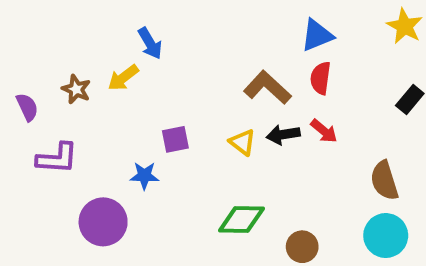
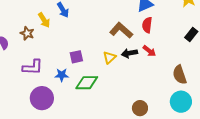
yellow arrow: (123, 78) -> (44, 20), moved, turned -84
yellow triangle: (242, 142) -> (109, 57), turned 40
purple L-shape: (57, 158) -> (33, 67), moved
green diamond: (241, 220) -> (87, 83), moved

